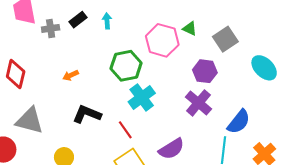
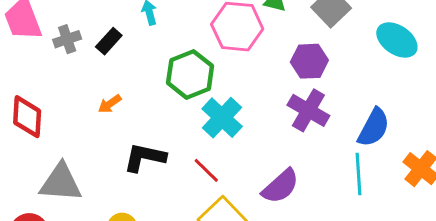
black rectangle: (78, 20) -> (109, 41), moved

